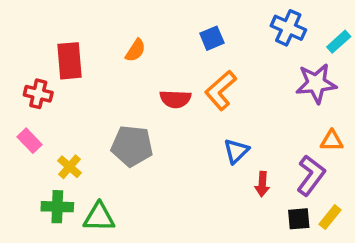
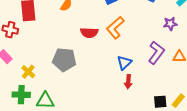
purple star: (316, 83) -> (170, 24), size x0.6
purple L-shape: (311, 175) -> (156, 53), moved
red arrow: (262, 184) -> (128, 82), moved

